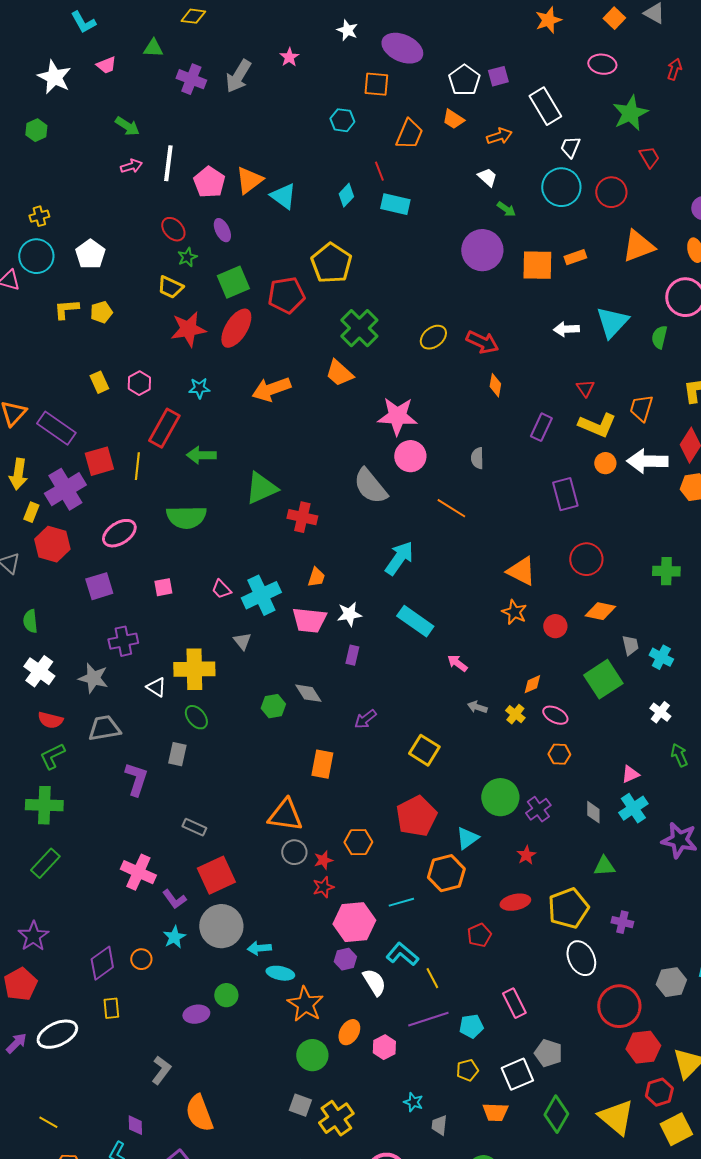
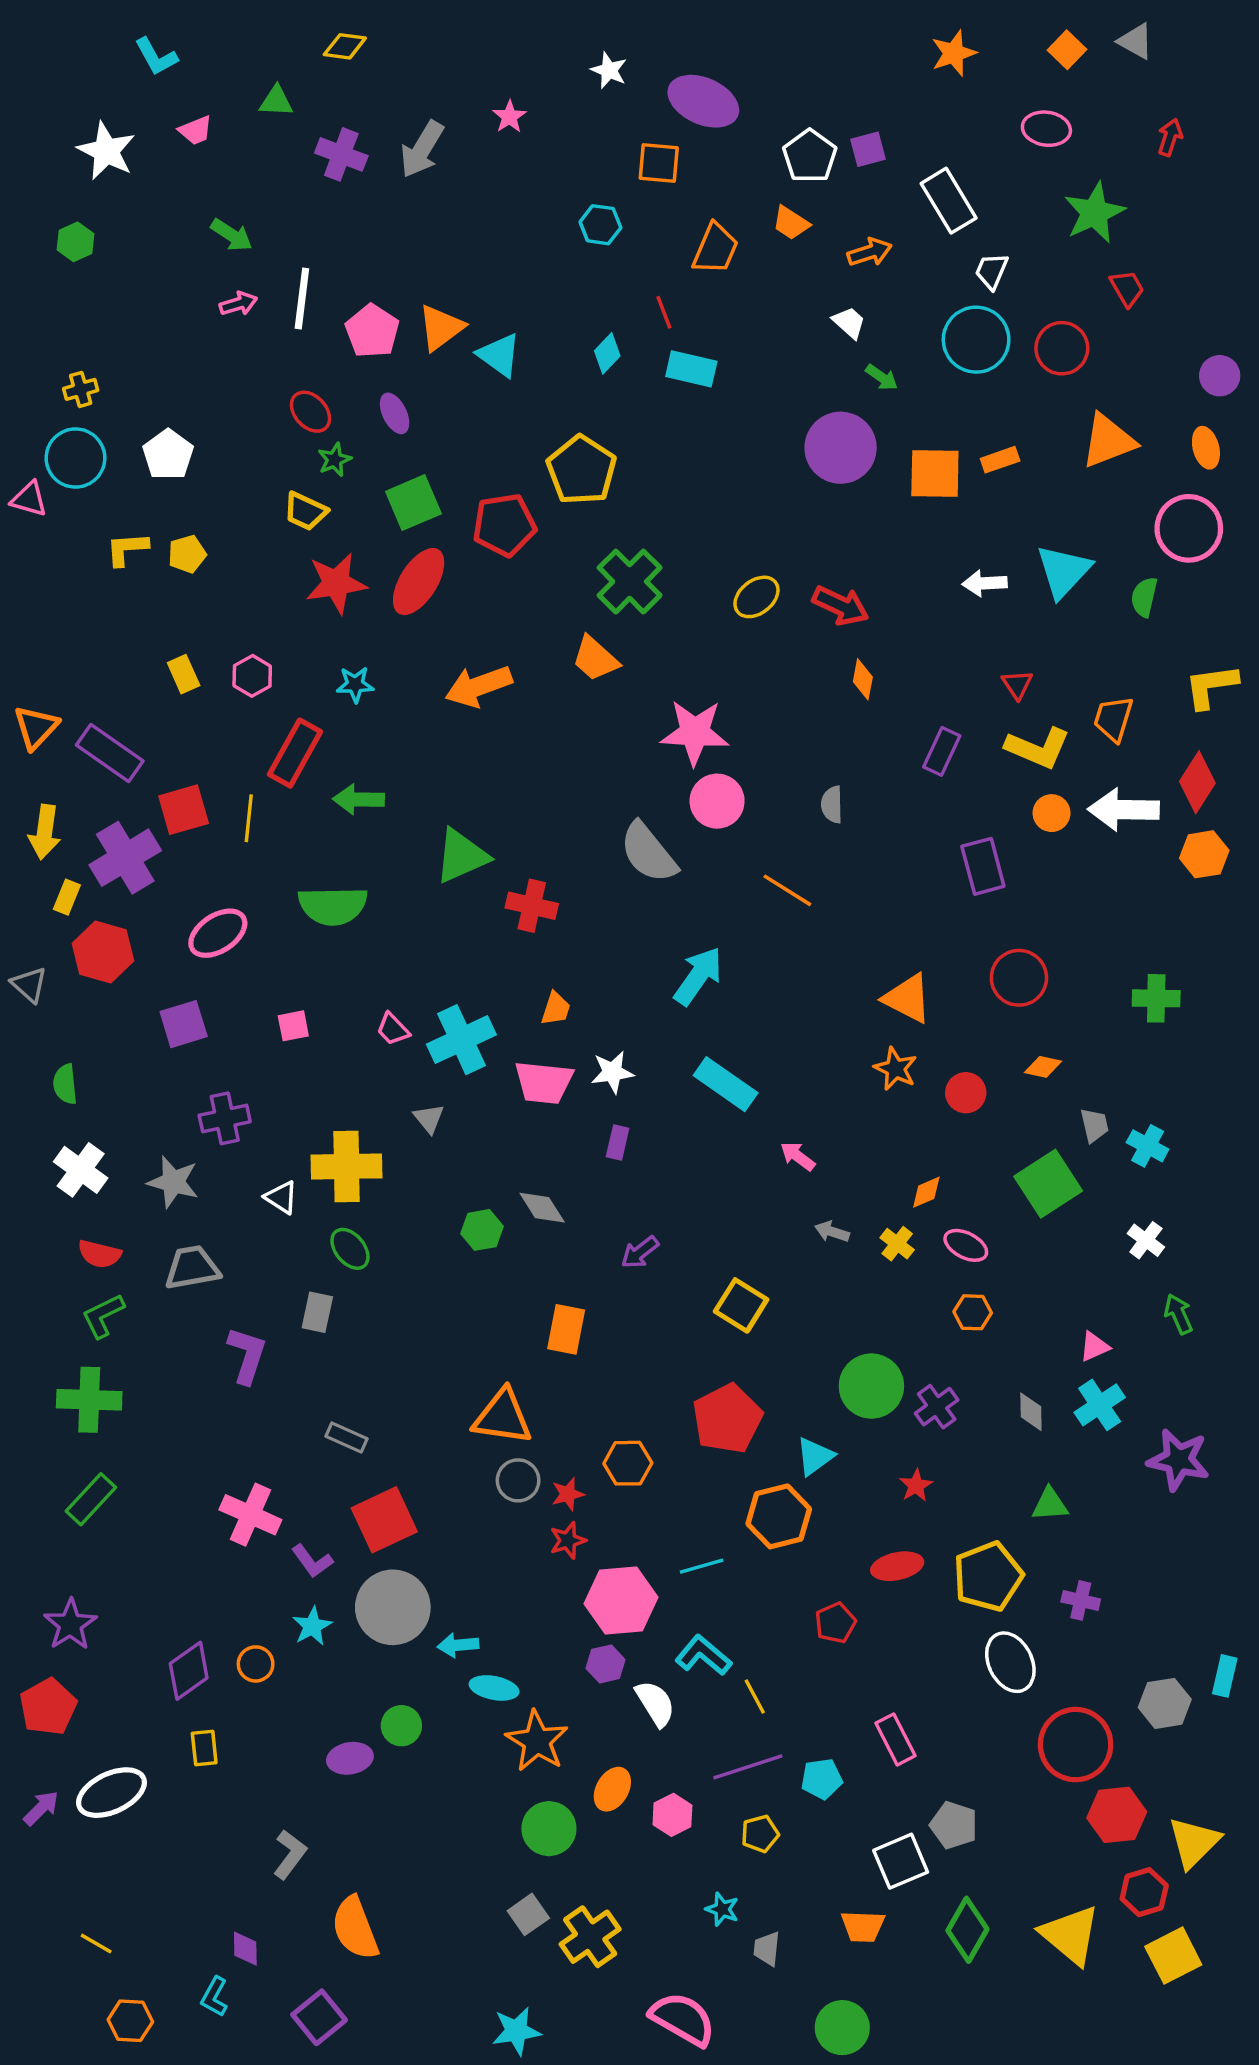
orange diamond: (600, 611) -> (1043, 1067), size x0.7
yellow pentagon: (467, 1070) -> (760, 1834), moved
gray square: (300, 1105) -> (528, 1914), turned 35

